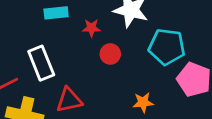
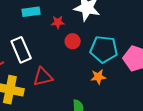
cyan pentagon: (167, 47) -> (104, 49), moved

